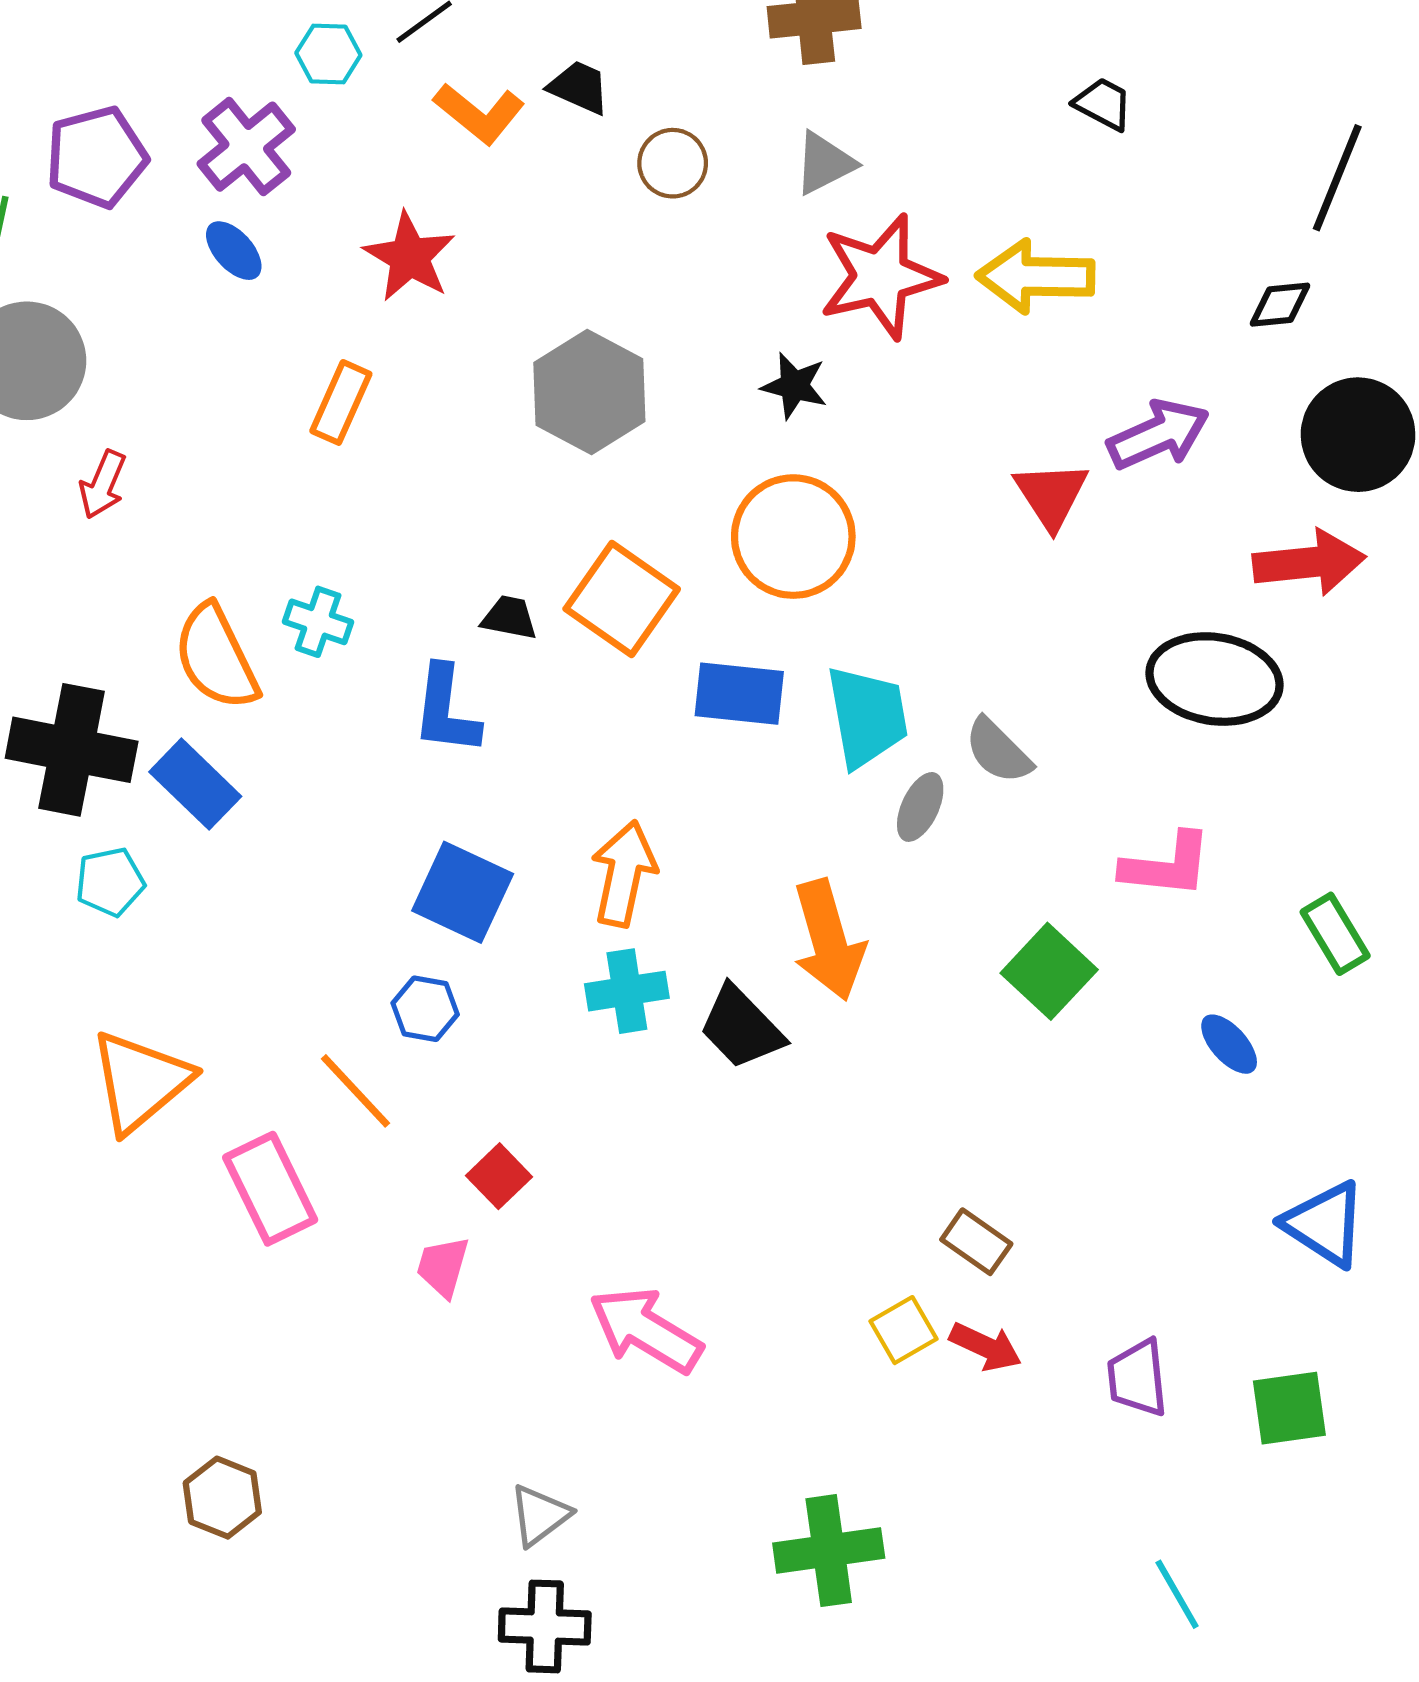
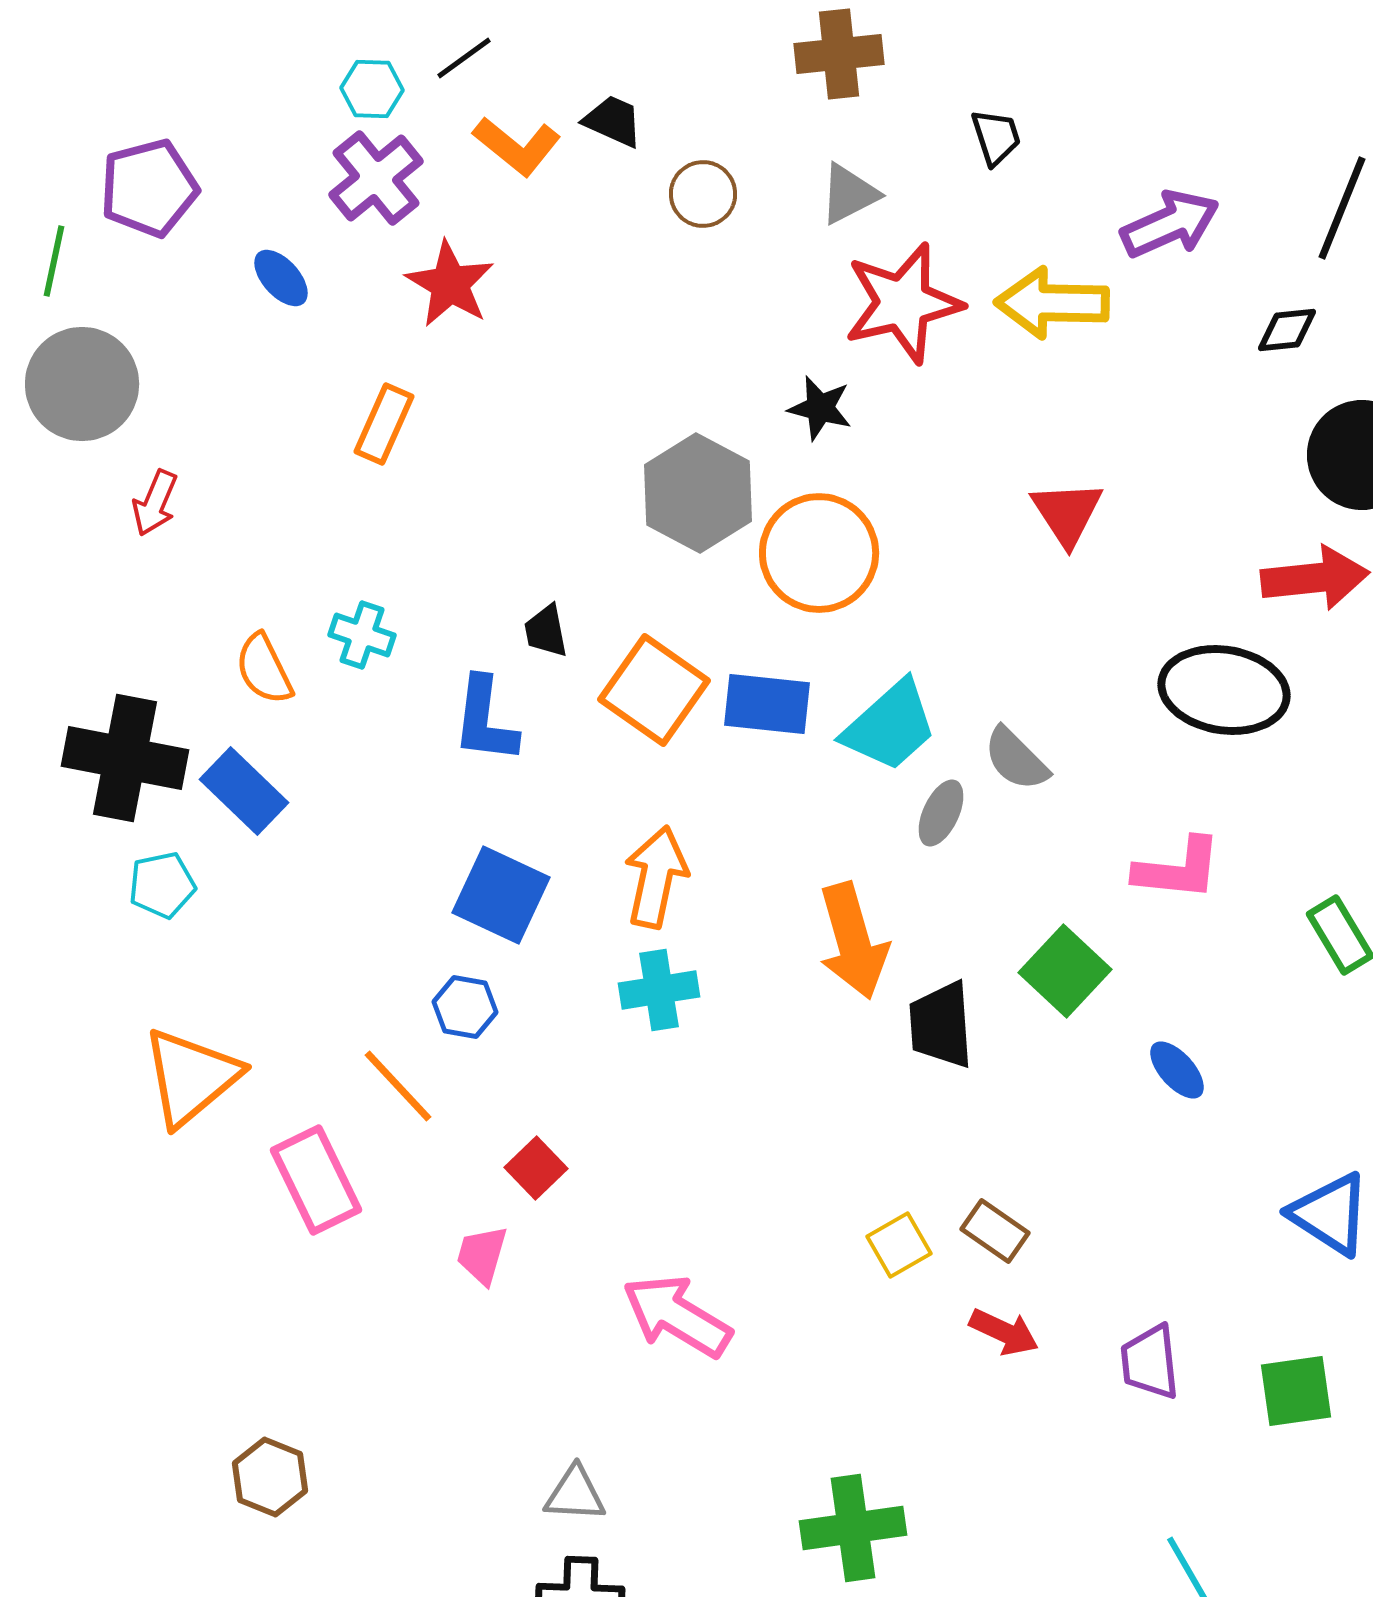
black trapezoid: (1103, 104) -> (996, 137), moved, turned 44
purple cross: (246, 147) -> (376, 178), moved
gray hexagon: (589, 392) -> (698, 493), moved
purple arrow: (1158, 435) -> (1170, 224), moved
orange square: (622, 599) -> (654, 690), moved
black trapezoid: (509, 618) -> (546, 631), turned -112
orange semicircle: (216, 657) -> (264, 669), size x0.7
cyan trapezoid: (867, 716) -> (890, 726), turned 58
black trapezoid: (741, 1027) -> (941, 1025), moved, turned 40
blue ellipse: (1229, 1044) -> (1177, 1070), moved
yellow square: (904, 1330) -> (899, 1245), moved
gray triangle: (540, 1515) -> (575, 1494), turned 40

